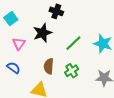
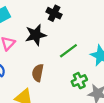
green cross: (72, 71) -> (79, 81), moved

